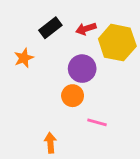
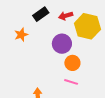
orange circle: (73, 96) -> (72, 63), moved

